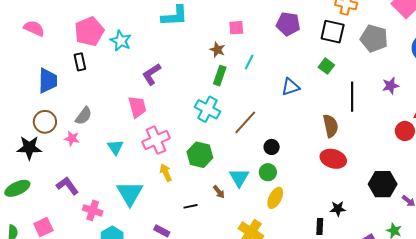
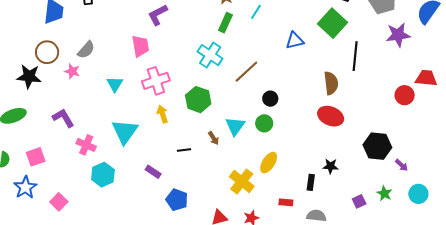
green square: (326, 66) -> (332, 23), size x1.8
purple star: (391, 86) -> (398, 35), moved, size x1.4
yellow ellipse: (275, 198) -> (269, 163), moved

